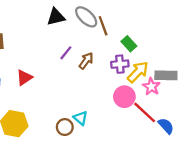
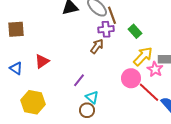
purple line: (66, 53) -> (79, 80), moved
purple cross: (120, 64) -> (106, 29), moved
brown circle: (65, 127) -> (87, 110), moved

